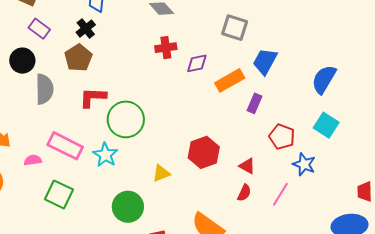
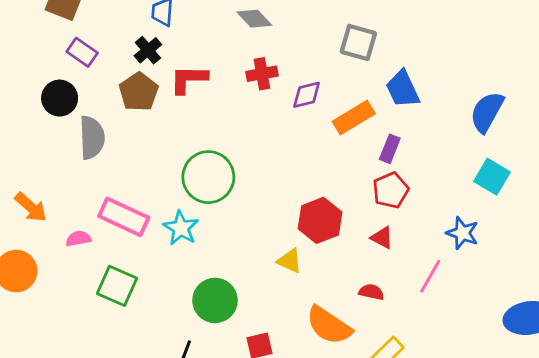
blue trapezoid: (265, 61) -> (403, 89), turned -52
red L-shape: (93, 97) -> (189, 79), moved
red pentagon: (282, 137) -> (391, 190), moved, turned 30
yellow triangle: (161, 173) -> (290, 261), moved, turned 48
red semicircle: (244, 193) -> (371, 292), moved, turned -102

